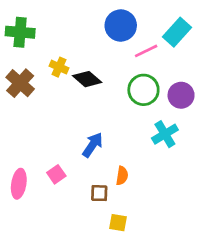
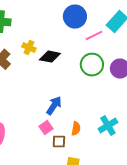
black diamond: (87, 79) -> (50, 57), turned -30
cyan cross: (165, 134) -> (108, 126), moved
pink square: (56, 174) -> (46, 128), moved

